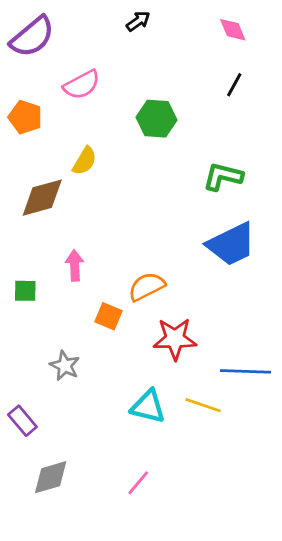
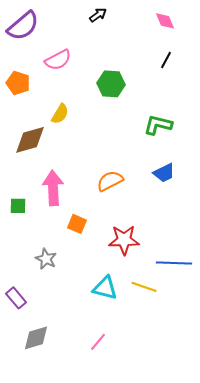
blue trapezoid: (231, 244) -> (164, 173), size x0.6
pink arrow: (75, 265) -> (53, 188), size x1.6
orange semicircle: (147, 287) -> (110, 181), moved

